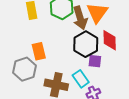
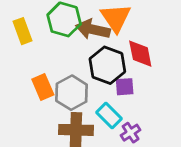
brown arrow: (80, 18) -> (93, 29), turned 130
gray hexagon: (24, 69) -> (72, 93), moved

